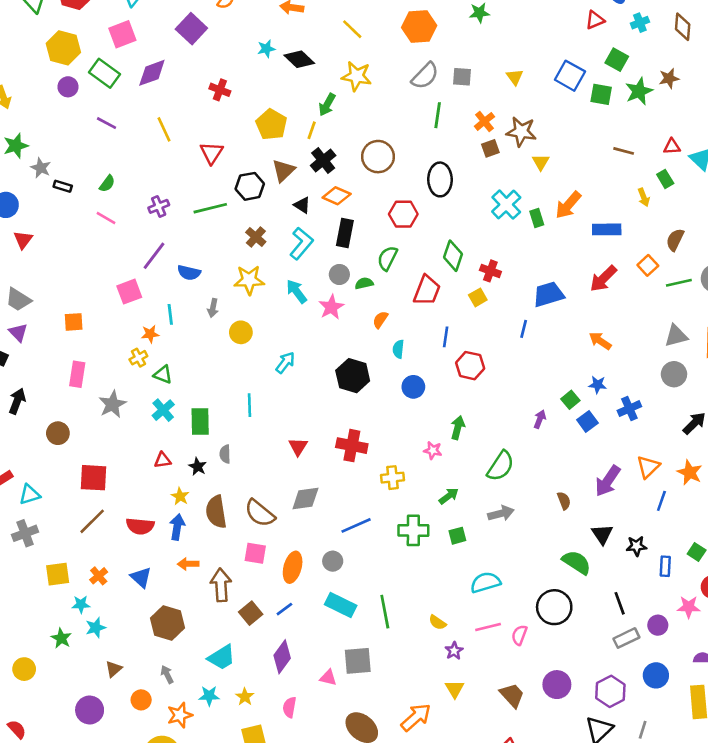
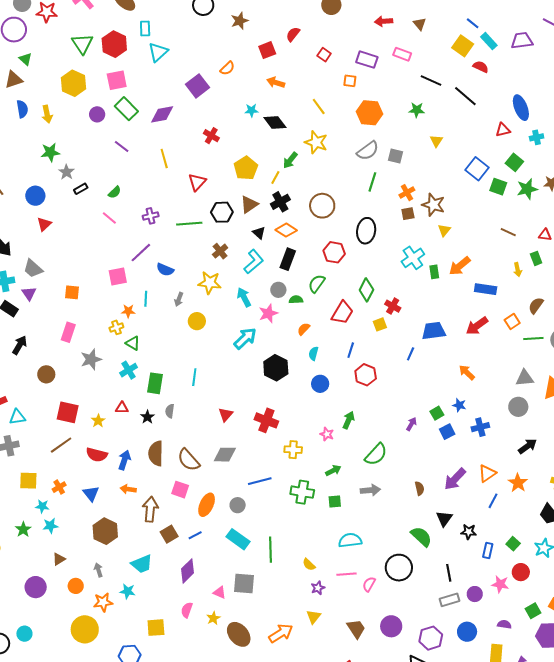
pink square: (122, 34) -> (117, 80), moved
yellow hexagon: (63, 48) -> (74, 83), moved
yellow triangle: (515, 77) -> (436, 141), moved
black rectangle: (63, 186) -> (81, 189), turned -56
cyan arrow: (285, 363) -> (245, 338), moved, size x1.4
yellow star: (180, 496) -> (98, 421), moved
yellow star: (245, 697) -> (213, 618), moved

